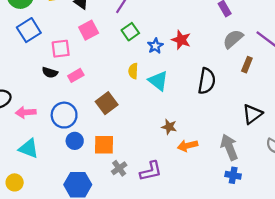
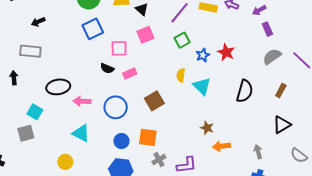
brown rectangle: (247, 65) -> (281, 91), moved
blue circle: (75, 141) -> (121, 141), moved
gray arrow: (229, 147) -> (258, 152), size x0.6

